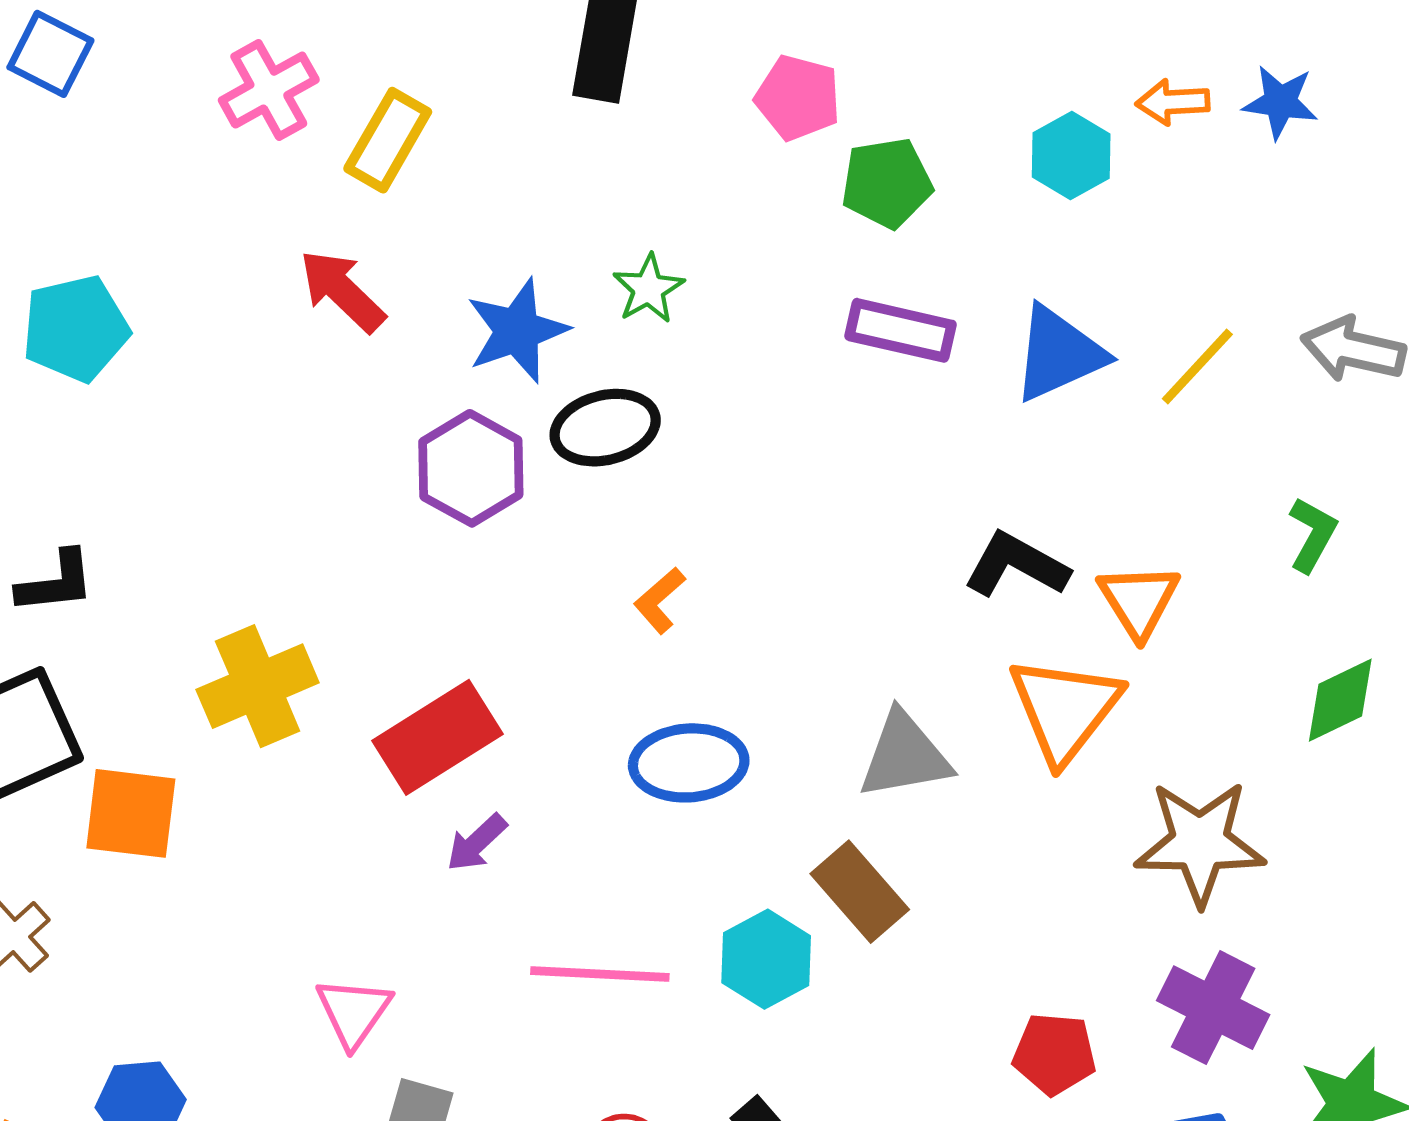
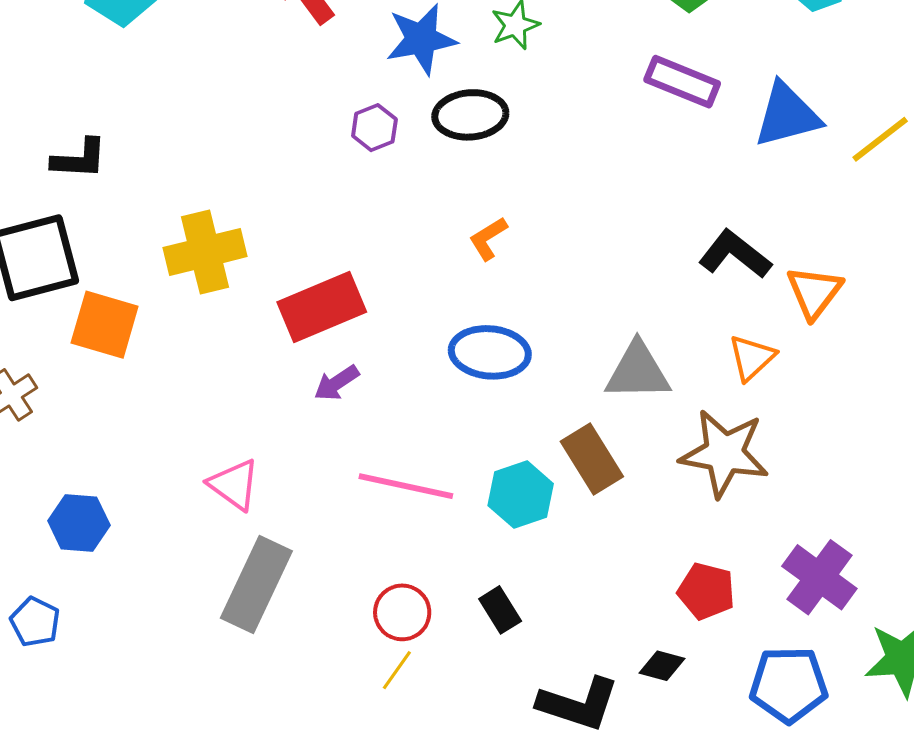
purple hexagon: (471, 468) -> (374, 128), size x0.6
orange triangle: (1065, 709) -> (752, 358), size x0.6
brown star: (1200, 843) -> (724, 453), moved
pink triangle: (354, 1012) -> (234, 485), turned -38

